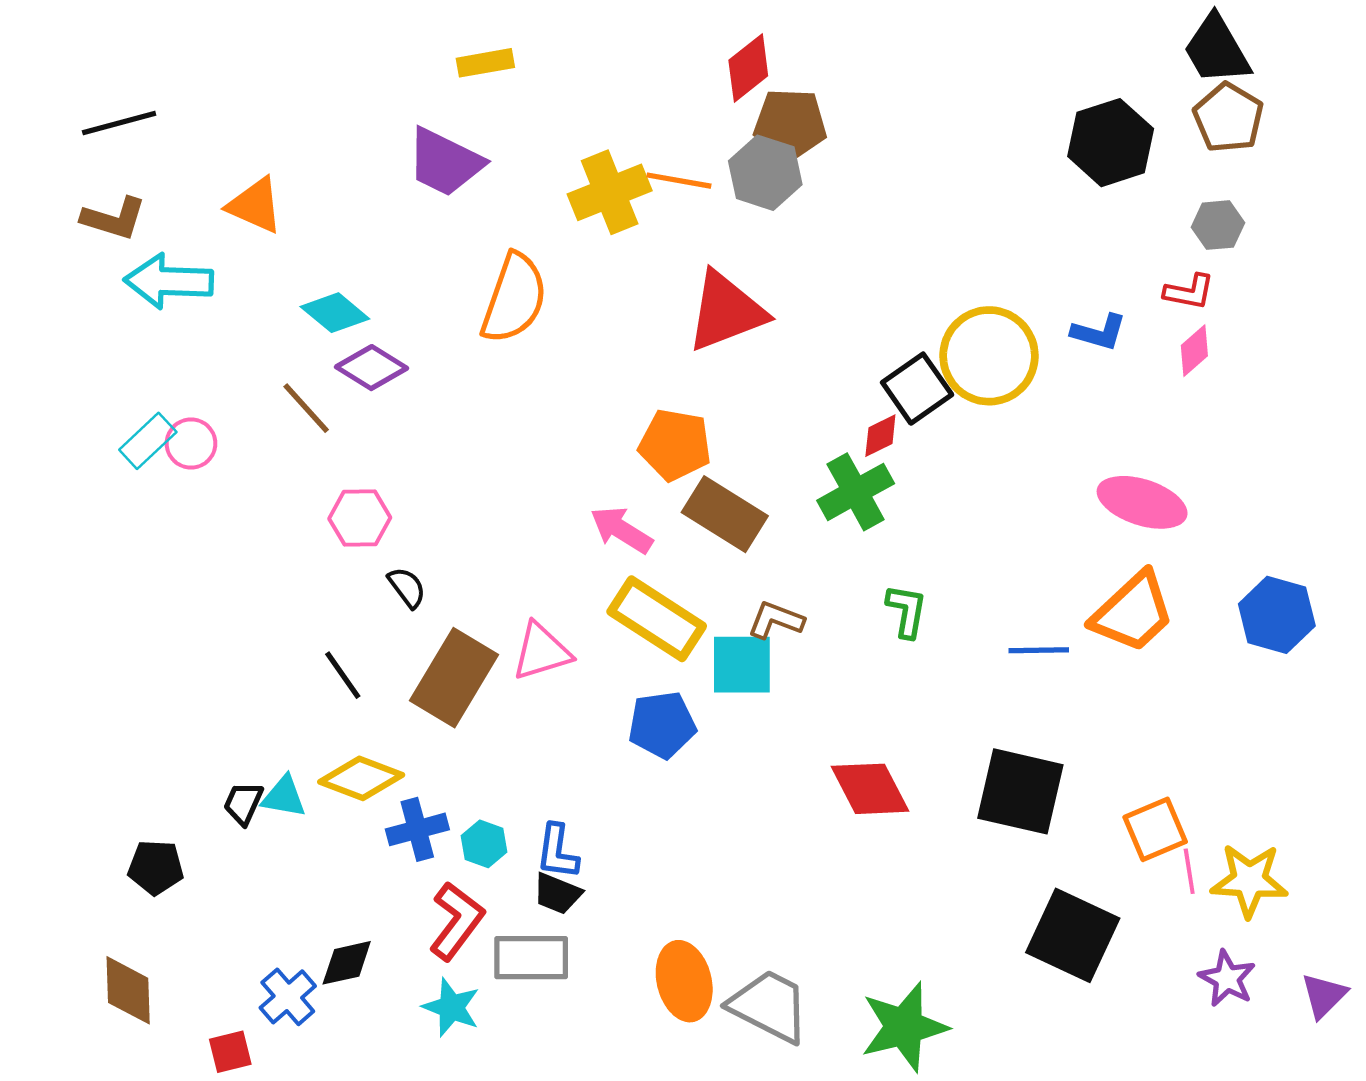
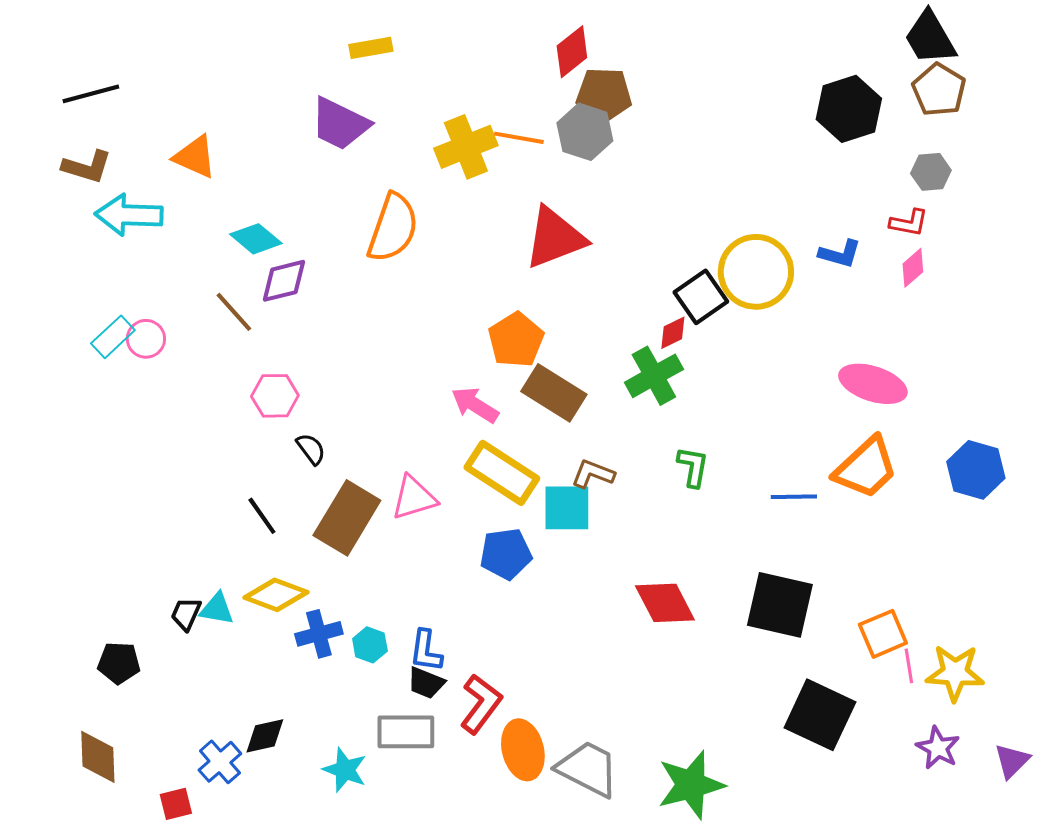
purple diamond: (372, 368) -> (284, 281), turned -46
orange pentagon: (675, 445) -> (516, 340), turned 30
red L-shape: (457, 921) -> (481, 704), moved

